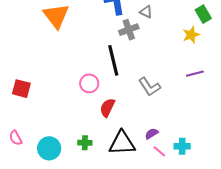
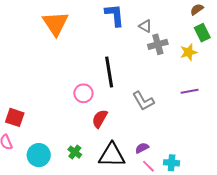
gray cross: (129, 30) -> (158, 44), moved
red square: (21, 89) -> (15, 117), moved
green cross: (85, 143) -> (75, 152), turned 32

